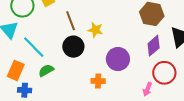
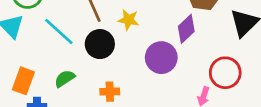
purple diamond: (154, 46) -> (186, 29), moved
cyan line: (34, 47) -> (59, 31), moved
orange cross: (98, 81) -> (110, 92), moved

